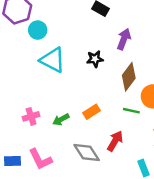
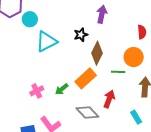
cyan triangle: (53, 60) -> (46, 42), turned -45
brown diamond: (129, 77) -> (97, 53), moved
orange rectangle: (92, 112) -> (86, 78), size x1.5

